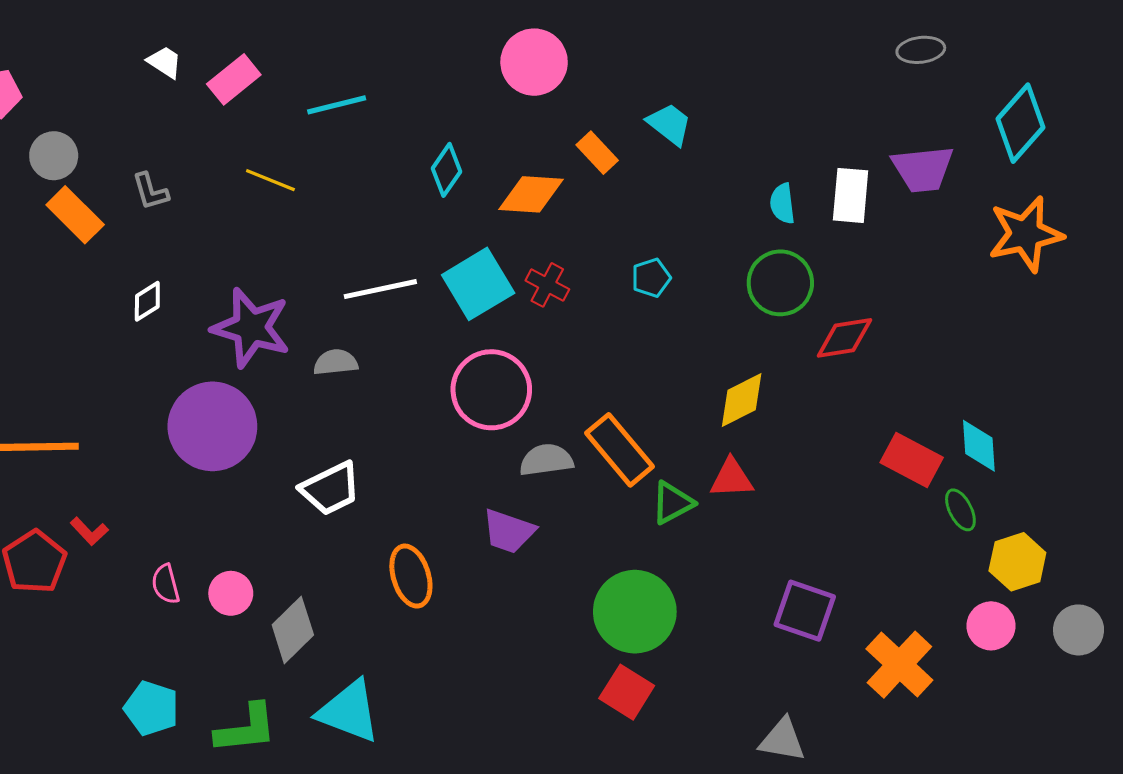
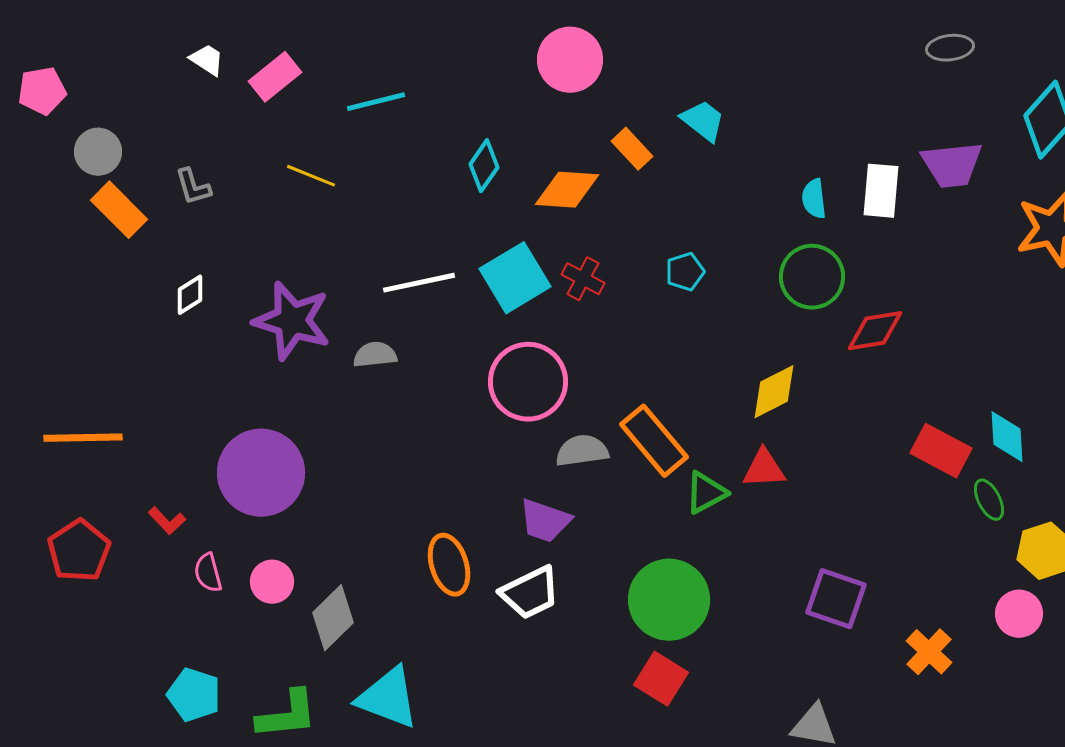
purple circle: (212, 426) -> (261, 473), moved
white trapezoid: (331, 488) -> (530, 593), moved
red L-shape: (89, 531) -> (167, 521), moved
orange cross: (899, 665) -> (929, 652), size x0.7

